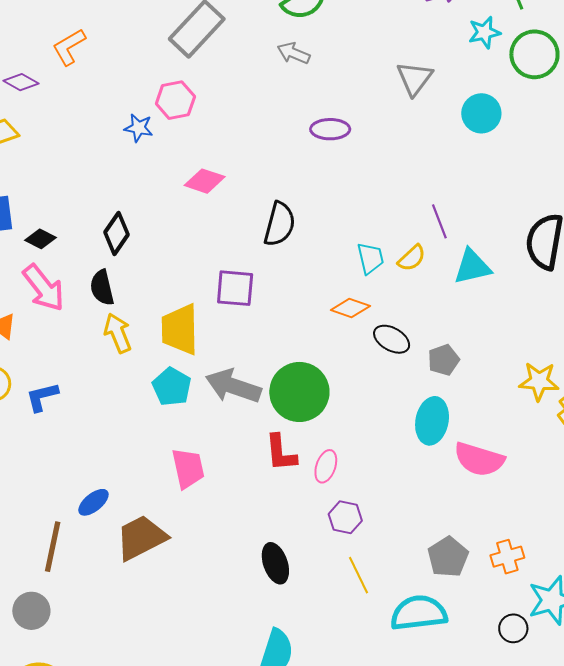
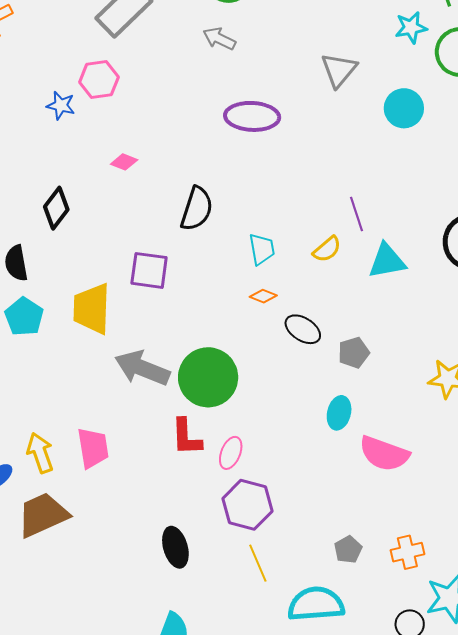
purple ellipse: (330, 129) -> (252, 116), size x1.4
pink diamond: (205, 181) -> (124, 162), size x0.7
black diamond: (116, 233) -> (56, 208), moved
cyan trapezoid: (370, 258) -> (262, 249), moved
orange diamond: (350, 308) -> (263, 296), size x0.7
yellow arrow: (118, 333) -> (40, 453), moved
cyan pentagon: (172, 387) -> (24, 317), moved
cyan ellipse: (432, 421) -> (339, 413), size x0.7
purple hexagon: (345, 517) -> (248, 505), size x1.5
gray pentagon: (448, 557) -> (348, 550), size x0.7

